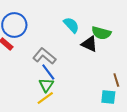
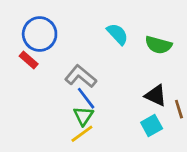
black triangle: (89, 44) -> (156, 95), moved
cyan square: (108, 97) -> (152, 126), moved, turned -35

